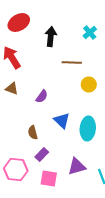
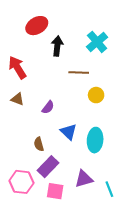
red ellipse: (19, 23) -> (37, 26), moved
cyan cross: (90, 33) -> (97, 42), size x1.5
purple rectangle: (42, 155) -> (48, 167), size x1.5

